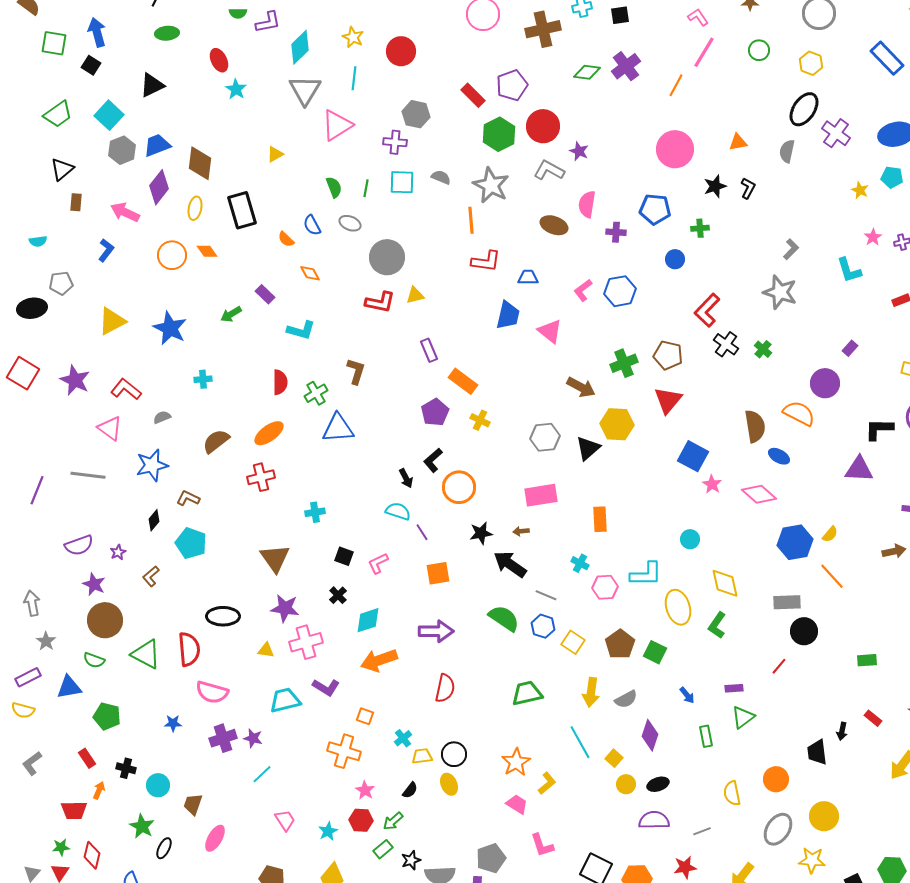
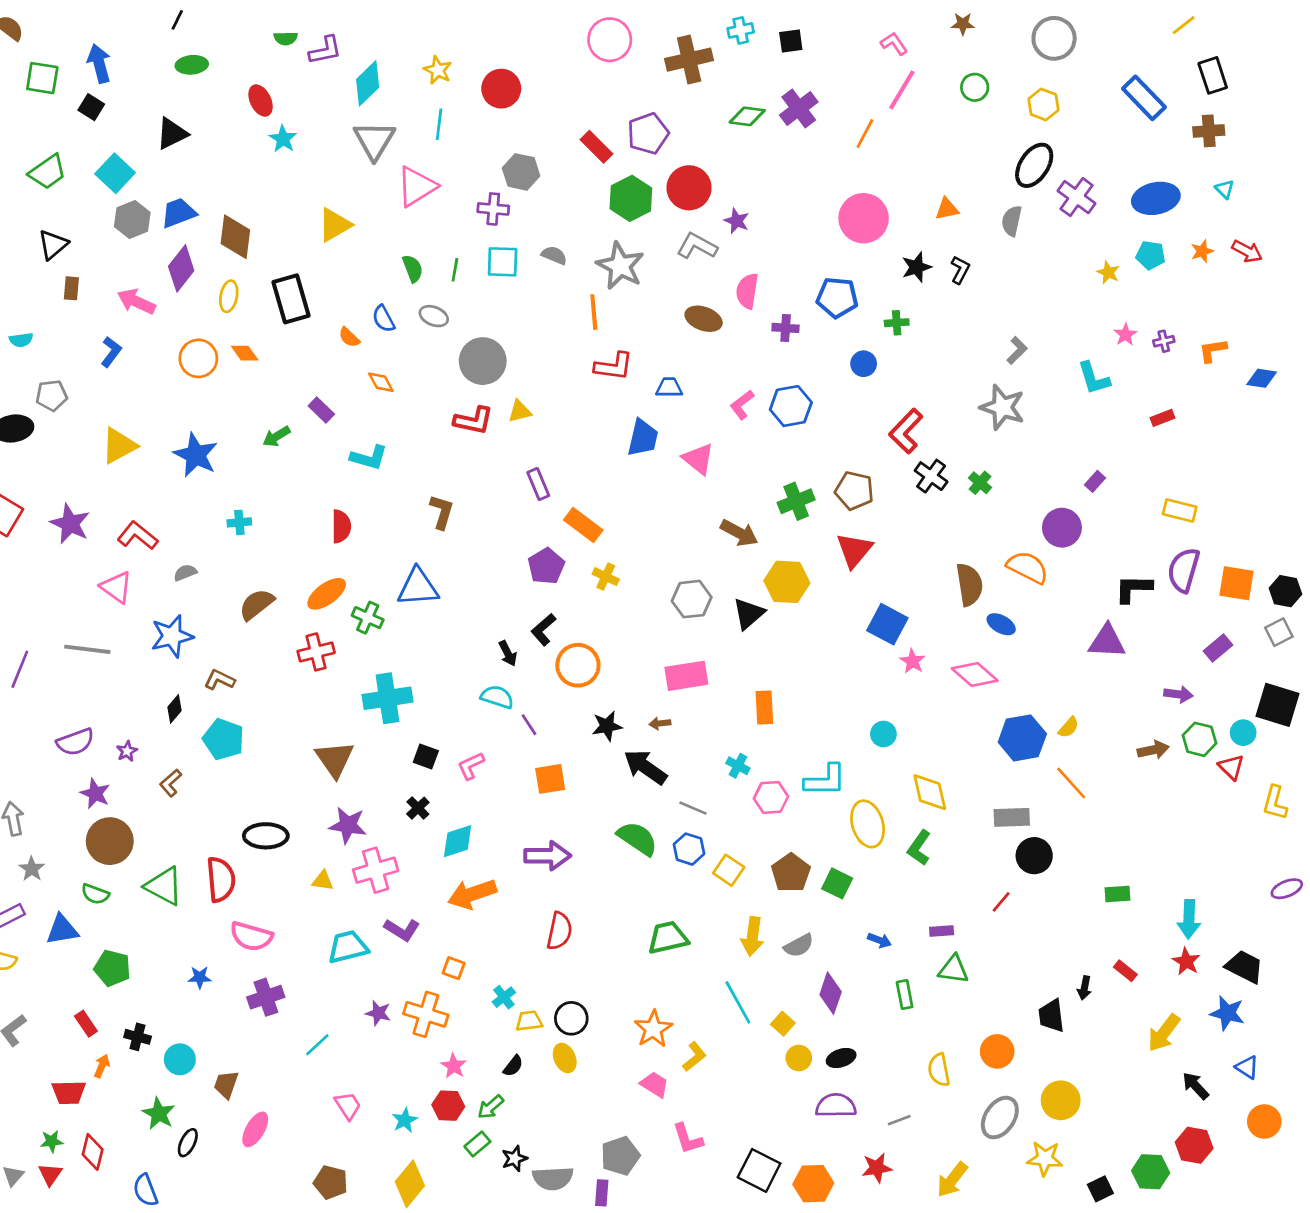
yellow triangle: (275, 154) -> (335, 225), size x1.6
green cross: (316, 393) -> (368, 618), moved, turned -35
cyan cross: (315, 512) -> (387, 698), size x1.8
blue arrow: (687, 695) -> (879, 940), turned -30
green triangle: (743, 717) -> (954, 969), turned 45
purple star: (253, 738) -> (378, 1013), moved

